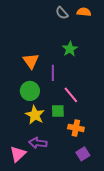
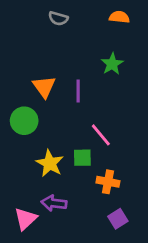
gray semicircle: (62, 13) -> (58, 18), moved, turned -32
green star: (70, 49) -> (112, 64), moved
purple line: (53, 73) -> (78, 91), moved
green circle: (30, 91) -> (24, 121), moved

